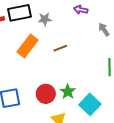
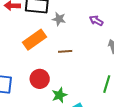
red circle: (46, 94) -> (40, 79), moved

